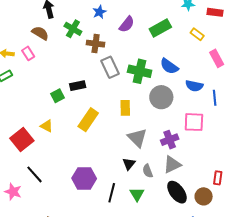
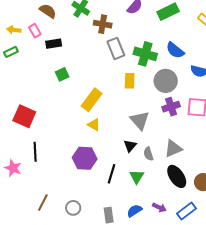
black rectangle: (78, 86) -> (54, 44), moved
yellow rectangle: (125, 108) -> (130, 81), moved
yellow triangle: (47, 126) -> (94, 125), moved
red square: (22, 140) -> (24, 116), turned -30
purple cross: (170, 140) -> (171, 107), moved
black line: (34, 174) -> (35, 152), turned 36

